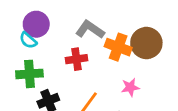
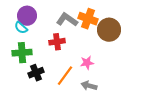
orange cross: (118, 47) -> (88, 19), moved
pink star: (130, 87) -> (87, 63), moved

